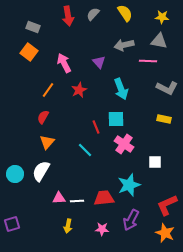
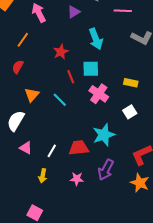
purple triangle: (99, 62) -> (74, 12), turned 40
red star: (79, 90) -> (61, 52), moved
yellow rectangle: (164, 119) -> (131, 83), moved
orange triangle: (47, 142) -> (32, 95), moved
white square: (155, 162) -> (130, 112), turned -32
pink triangle: (59, 198) -> (26, 148), moved, turned 32
white line: (77, 201) -> (52, 151), turned -56

